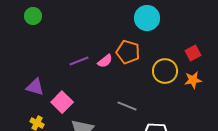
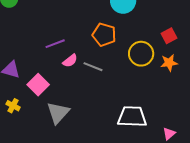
pink semicircle: (105, 61) -> (70, 61), moved
gray line: (127, 106) -> (93, 67), moved

